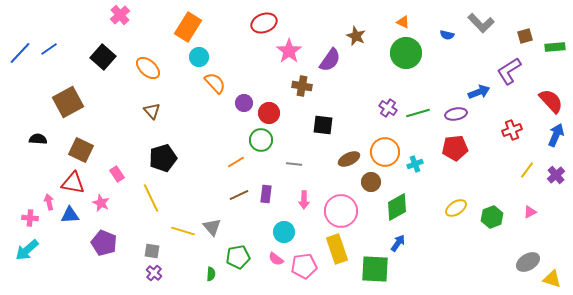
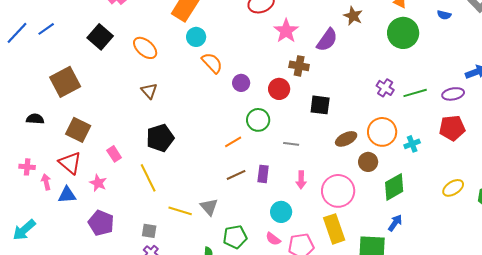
red circle: (269, 113) -> (279, 89), moved
red triangle: (73, 183) -> (70, 163), turned 30
pink cross: (30, 218) -> (27, 167), moved

